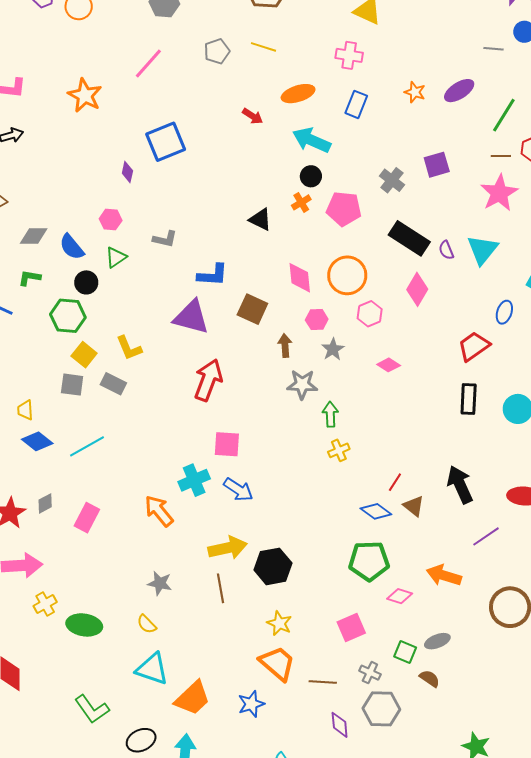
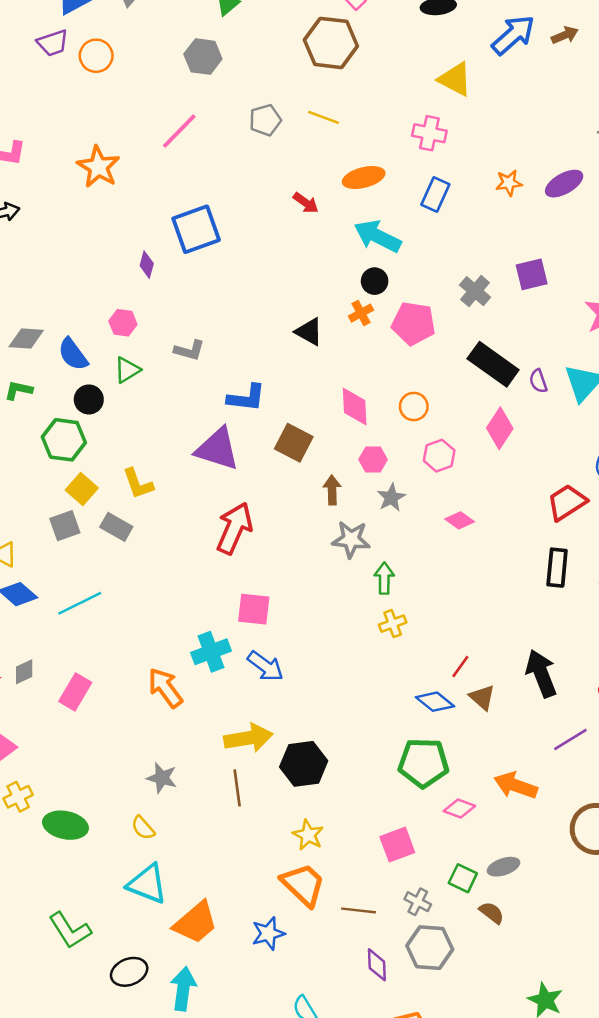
orange star: (415, 92) -> (509, 183), turned -30
orange circle: (347, 275) -> (414, 406), size x0.6
gray square: (72, 385) -> (65, 526), turned -30

